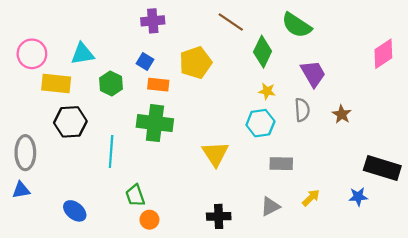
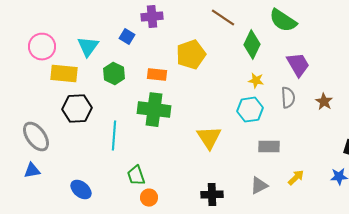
cyan triangle: (82, 54) -> (88, 47), turned -45
blue square: (145, 62) -> (127, 37), moved
gray ellipse: (25, 153) -> (36, 137), turned -36

